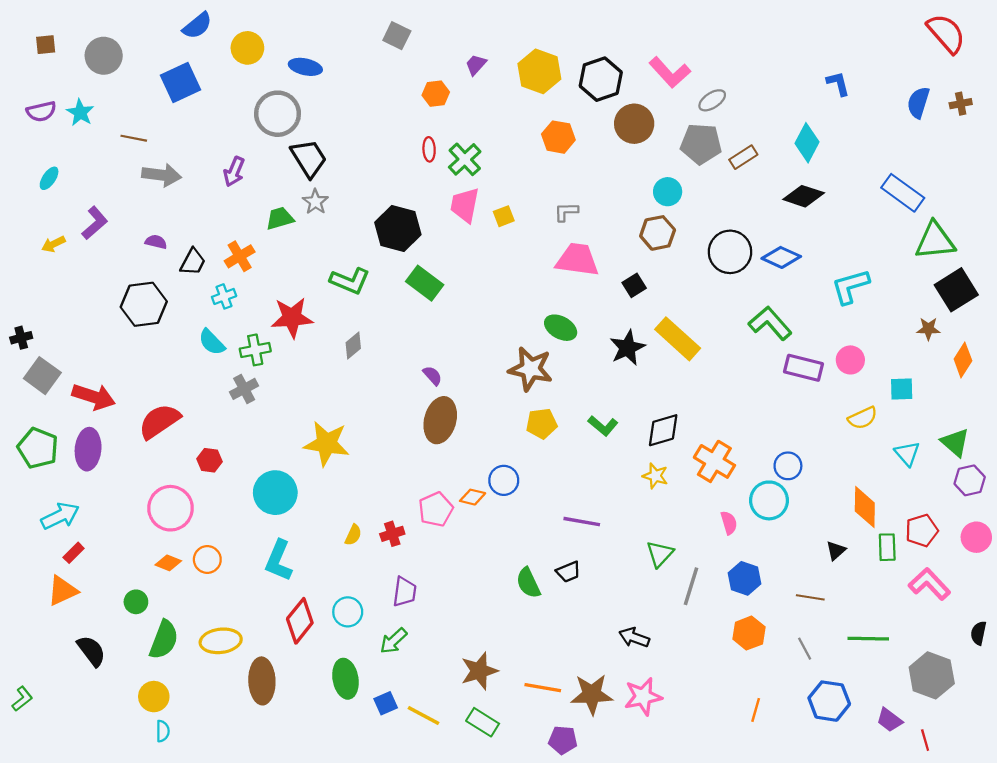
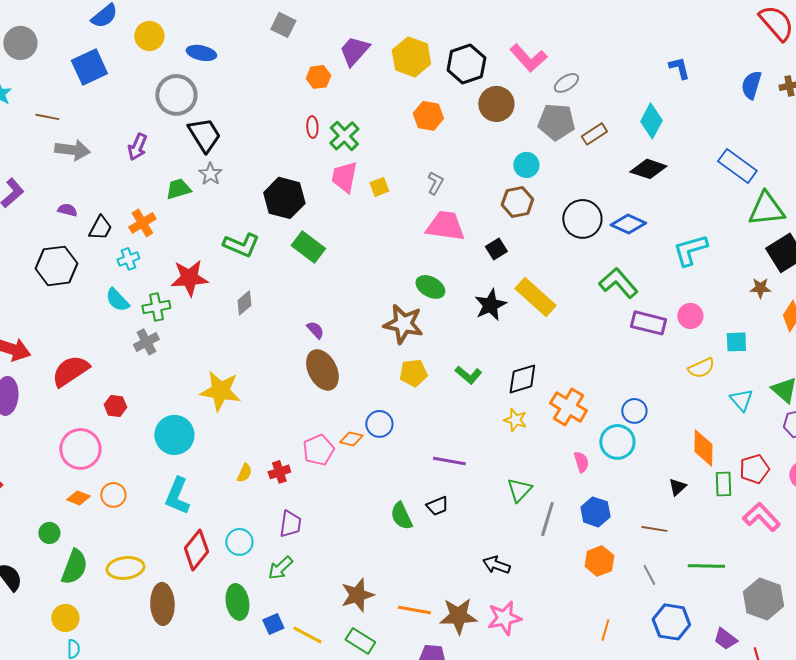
purple trapezoid: (476, 65) -> (354, 51), size x1.6
gray L-shape: (566, 212) -> (435, 183), turned 120
brown ellipse: (440, 420) -> (322, 370), turned -42

